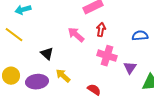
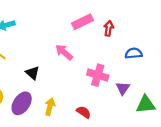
red arrow: (101, 30) -> (109, 28), moved
yellow arrow: (63, 76) -> (50, 107), moved, turned 63
purple ellipse: (37, 82) -> (22, 103), turned -50

